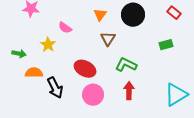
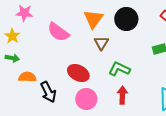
orange triangle: (100, 15) -> (93, 19), size x1.5
pink semicircle: (65, 28) -> (58, 32), size x1.6
yellow star: (48, 45) -> (12, 36), moved

